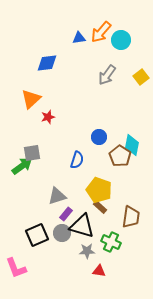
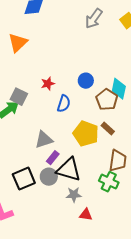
red star: (48, 117) -> (48, 84), moved
gray square: (32, 153) -> (19, 97), turned 36
brown rectangle: (100, 207) -> (108, 129), moved
green cross: (111, 242) -> (109, 182), moved

